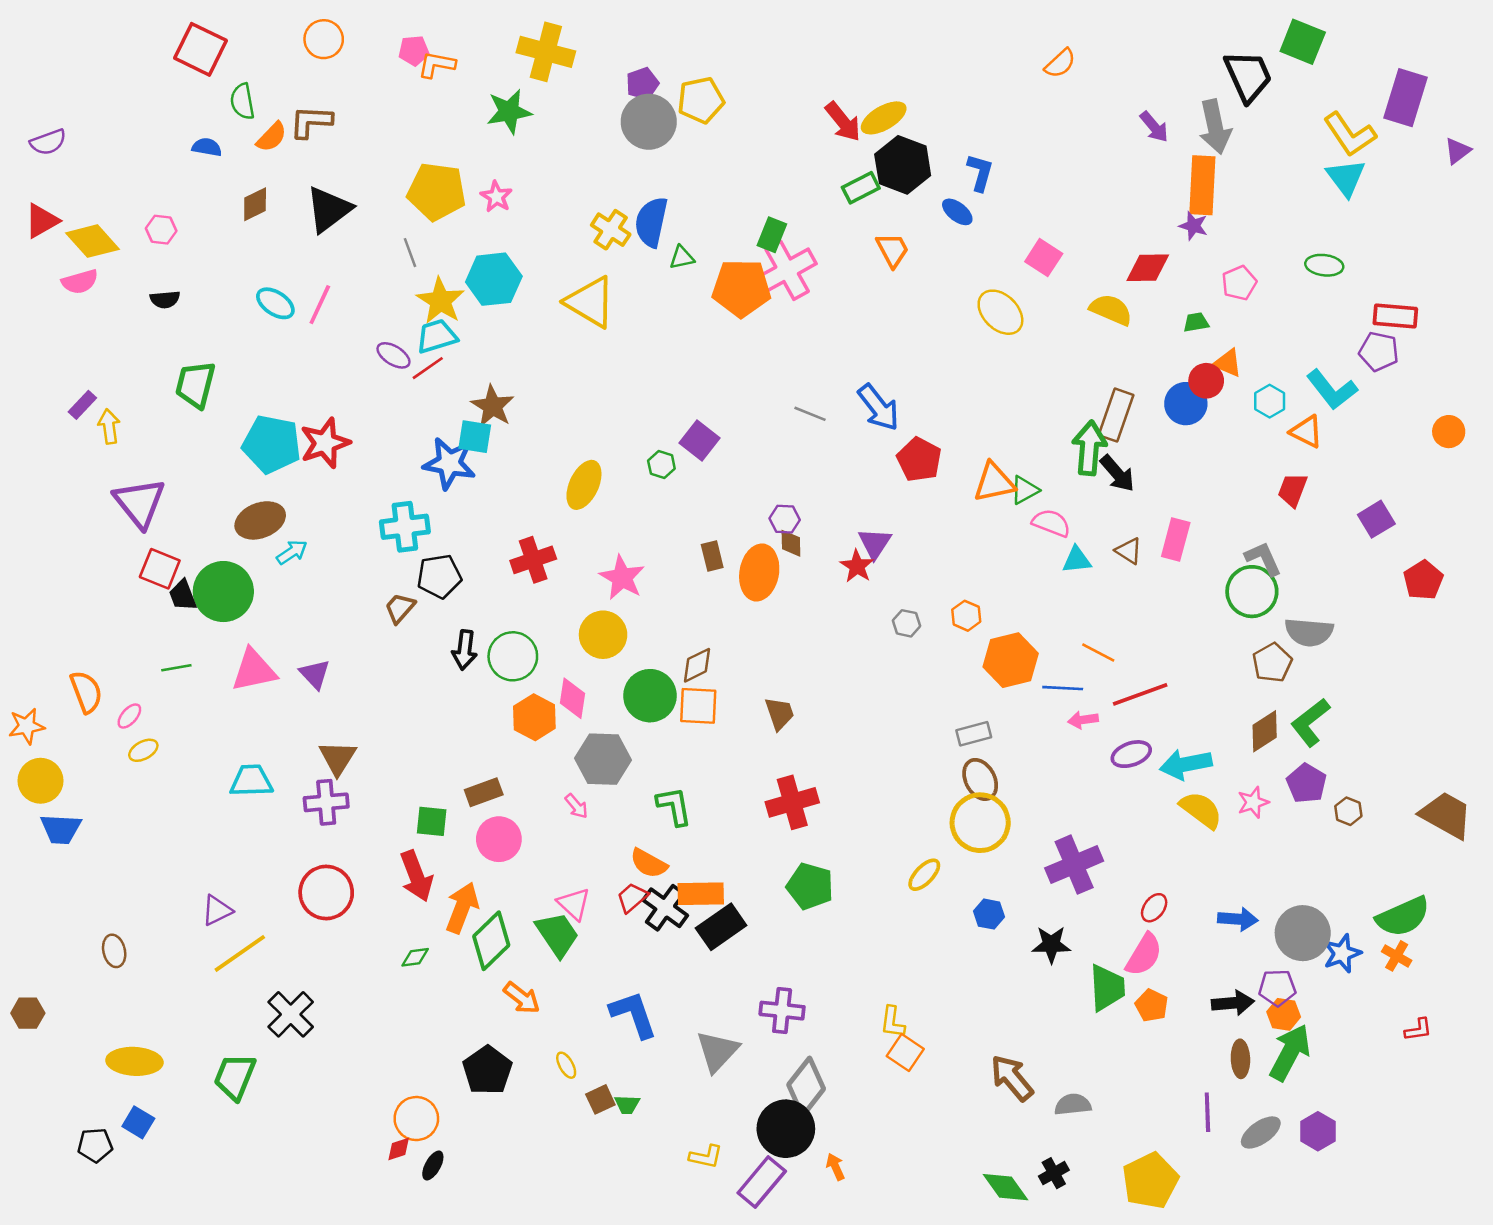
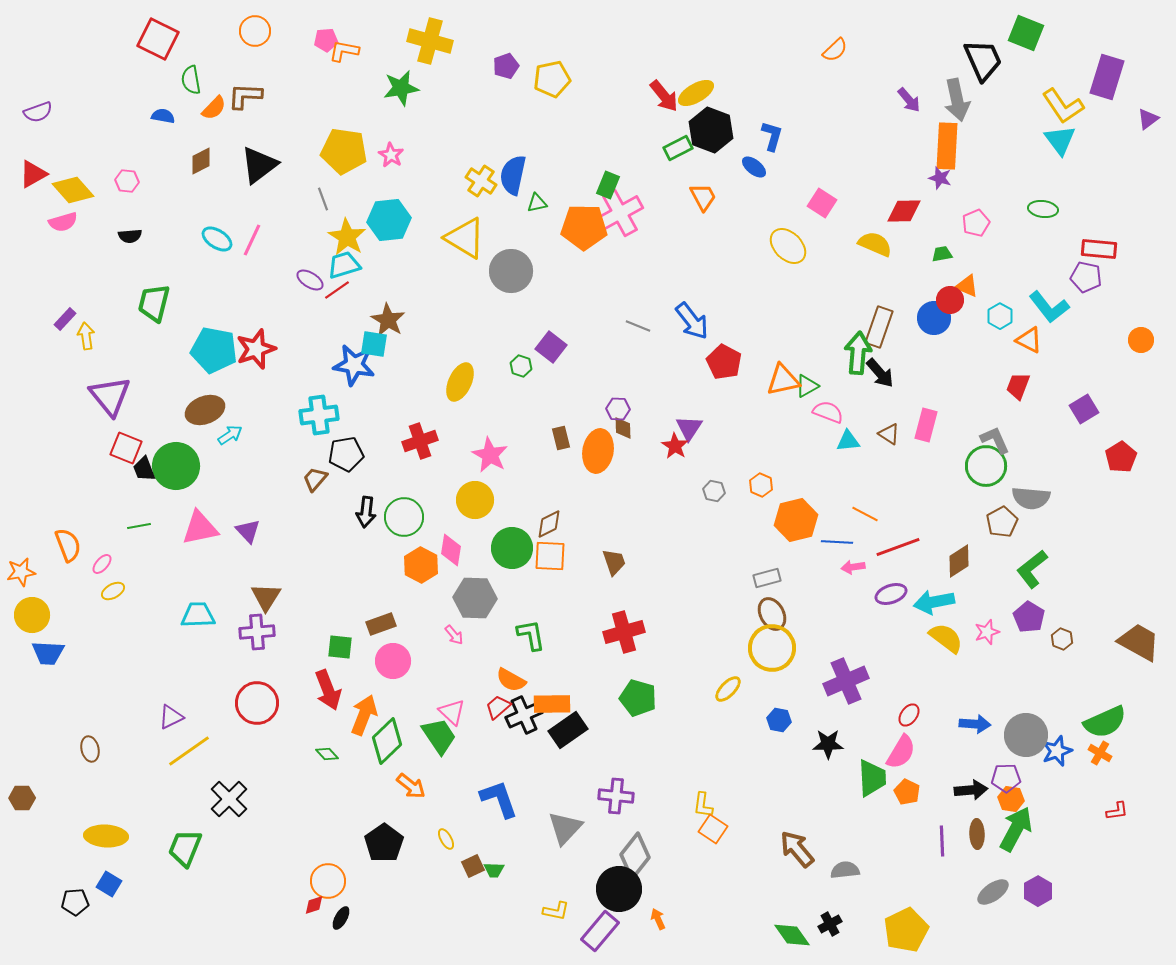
gray circle: (649, 122) -> (511, 271), moved
brown diamond: (1265, 731) -> (959, 561), moved
black cross: (665, 908) -> (524, 715), turned 30
green diamond: (415, 957) -> (327, 754), turned 55
purple line: (1207, 1112) -> (942, 841), moved

